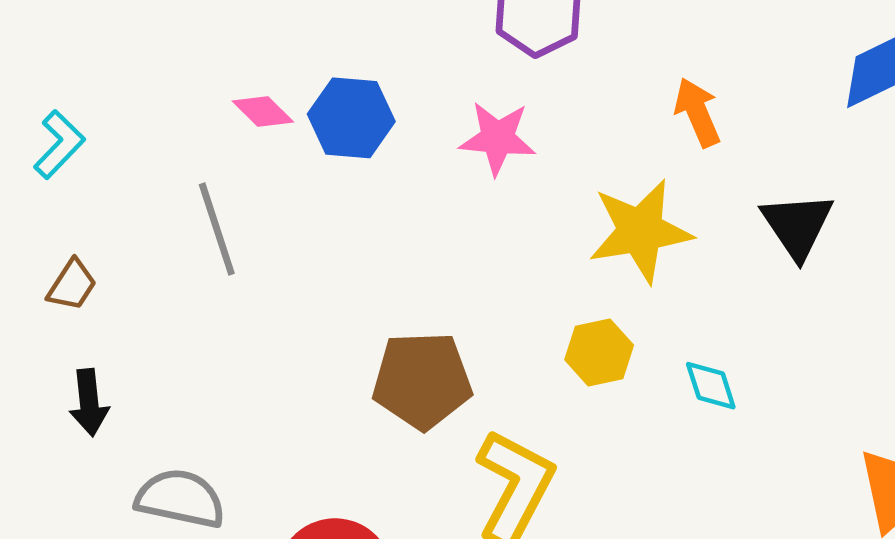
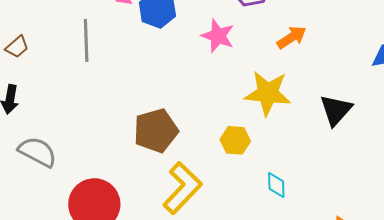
orange arrow: (697, 112) -> (292, 37), moved, turned 64
brown pentagon: (422, 380) -> (156, 131), turned -30
cyan diamond: (711, 386) -> (276, 185), moved

